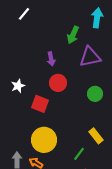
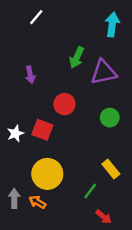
white line: (24, 14) -> (36, 17), moved
green arrow: (73, 35) -> (77, 58), moved
purple arrow: (51, 59) -> (30, 75), moved
white star: (18, 86) -> (15, 133), moved

